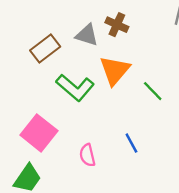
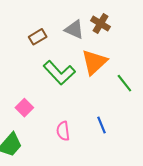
brown rectangle: (45, 48) -> (38, 37), size x0.7
pink square: (39, 133) -> (24, 108), size x0.6

